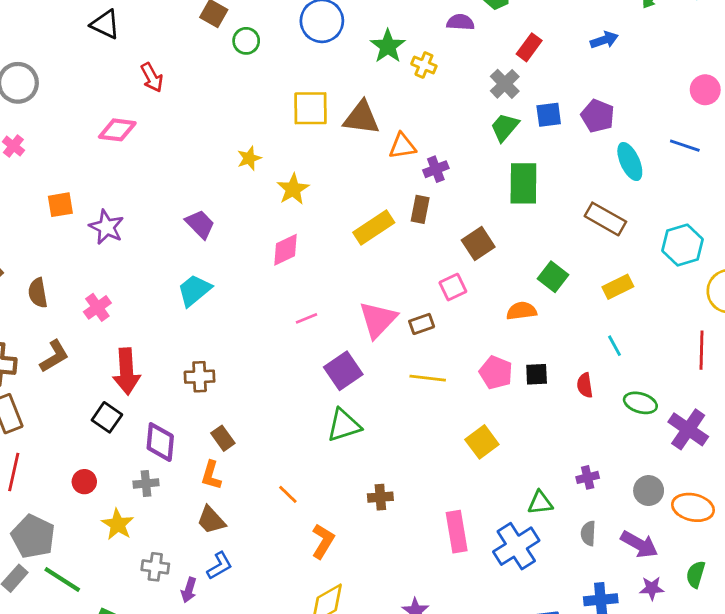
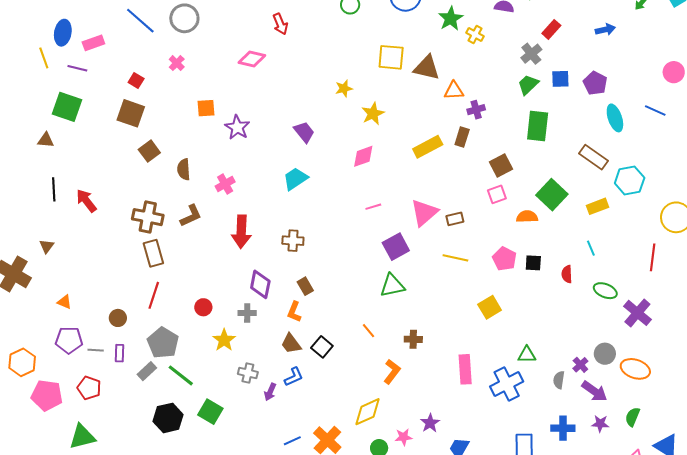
cyan hexagon: (683, 245) -> (630, 181), moved
green square: (553, 277) -> (552, 195), size x1.4
pink square: (453, 287) -> (497, 194), moved
black square: (107, 417) -> (322, 347), moved
purple cross: (588, 477) -> (580, 365), moved, turned -35
orange line: (288, 494) -> (369, 331), moved
orange L-shape: (323, 541) -> (392, 372), moved

